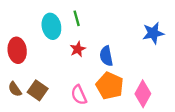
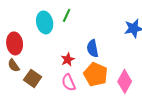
green line: (77, 18) -> (67, 15), turned 40
red star: (78, 49) -> (68, 59), moved
brown semicircle: (15, 89) -> (14, 65), moved

